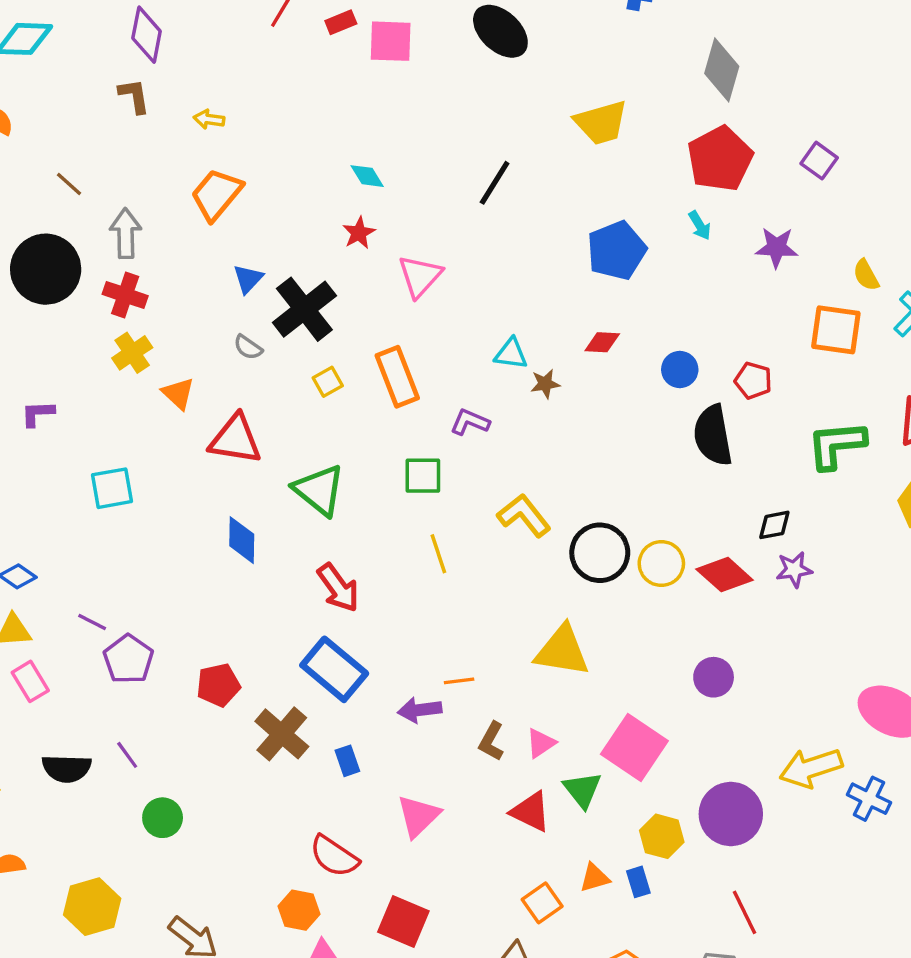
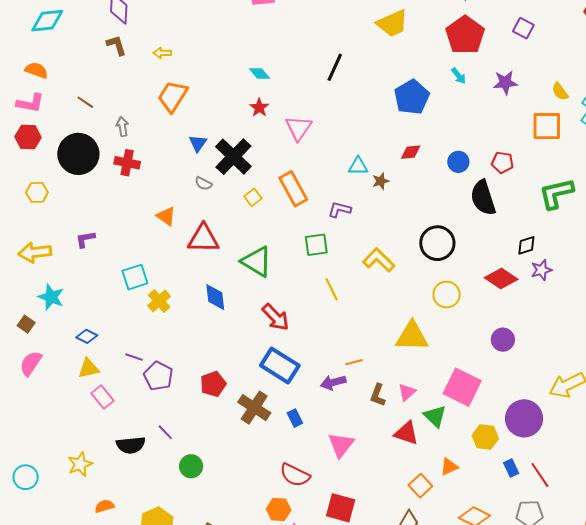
gray arrow: (126, 233) -> (122, 127), size x0.7
yellow cross: (132, 353) -> (159, 301), moved
black circle: (600, 553) -> (437, 243), moved
yellow circle: (661, 564) -> (447, 295), moved
blue rectangle: (638, 882) -> (511, 468), moved

